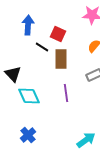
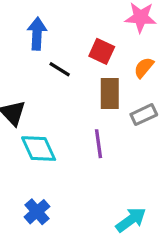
red square: (58, 34) -> (102, 51), moved
brown rectangle: (61, 59) -> (110, 93), moved

